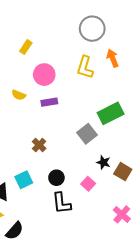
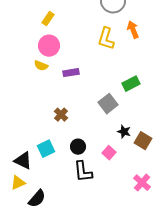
pink circle: (44, 75) -> (49, 46), moved
green rectangle: (111, 113) -> (131, 84), size x0.7

